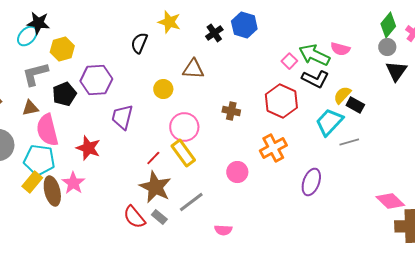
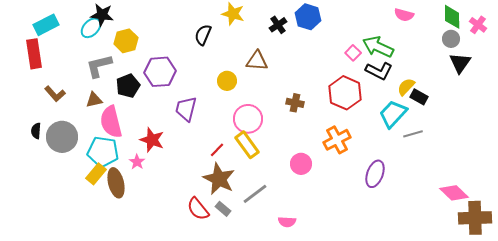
green diamond: (388, 25) -> (452, 17), turned -40
pink semicircle: (340, 49) -> (404, 15), moved
pink star: (73, 183) -> (137, 162), moved, size x0.7

